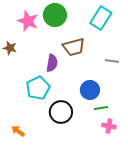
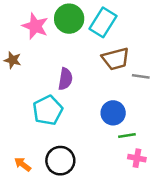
cyan rectangle: (101, 18) -> (103, 22), moved
brown trapezoid: (74, 47) -> (116, 59), moved
black circle: (61, 112) -> (60, 161), moved

